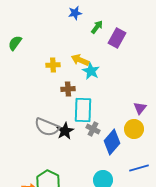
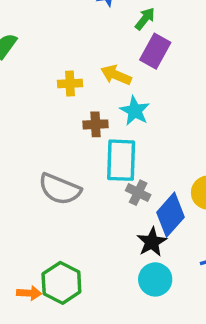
purple rectangle: (117, 38) -> (155, 51), moved
cyan star: (91, 71) -> (135, 111), moved
black star: (65, 131) -> (152, 242), moved

